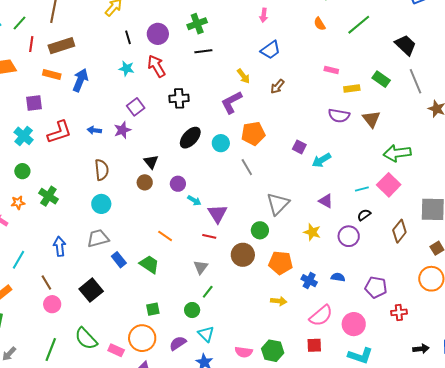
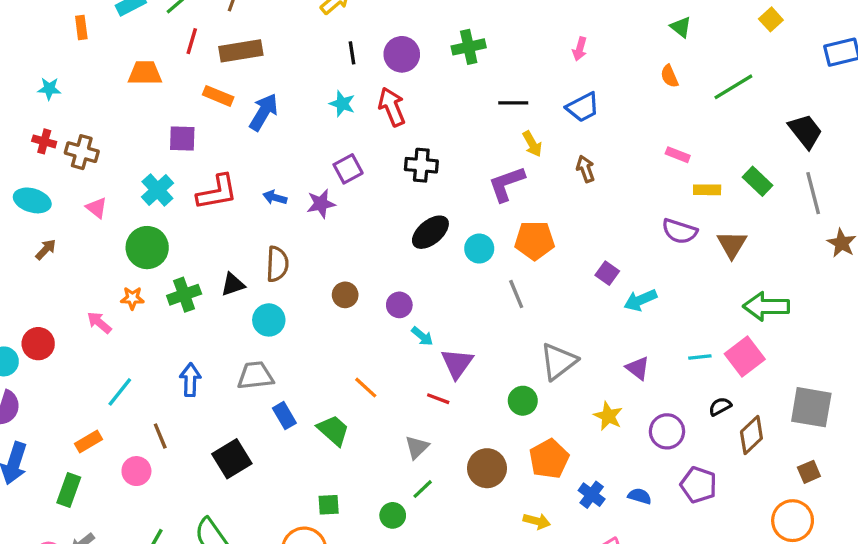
black line: (203, 51) -> (513, 103), moved
brown arrow: (277, 86) -> (586, 169), turned 112
black triangle: (151, 162) -> (233, 284), moved, turned 42
green circle: (22, 171) -> (147, 248), size x1.6
green cross: (48, 196) -> (184, 295), turned 30
black semicircle: (364, 215) -> (720, 406), moved
brown circle: (243, 255) -> (487, 468), moved
orange pentagon: (281, 263) -> (549, 459), turned 30
purple pentagon: (376, 287) -> (698, 485), moved
pink circle: (52, 304) -> (136, 471), moved

